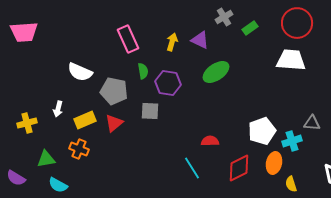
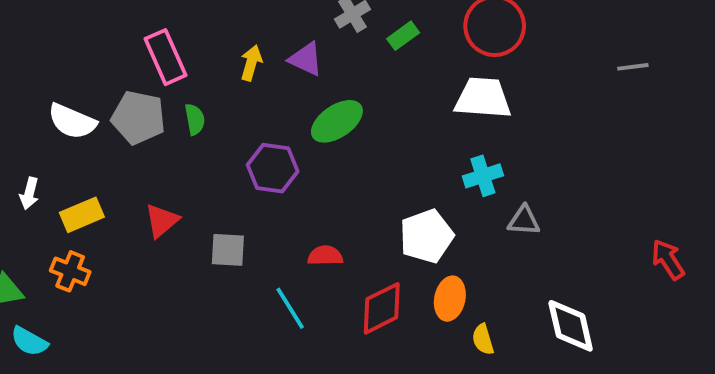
purple hexagon: (168, 83) -> (273, 168), moved
gray pentagon: (114, 91) -> (138, 117), moved
gray square: (150, 111) -> (228, 250), moved
red triangle: (114, 123) -> (162, 221), moved
cyan cross: (292, 141) -> (483, 176), moved

